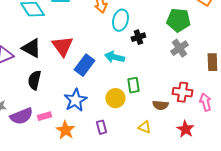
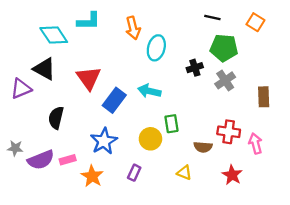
black cross: (138, 37) -> (195, 68), moved
black triangle: (31, 48) -> (44, 69), moved
purple rectangle: (101, 127) -> (134, 173), turned 40

